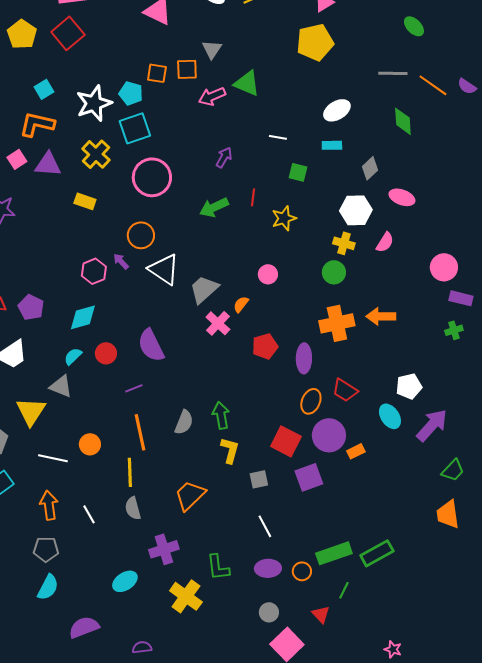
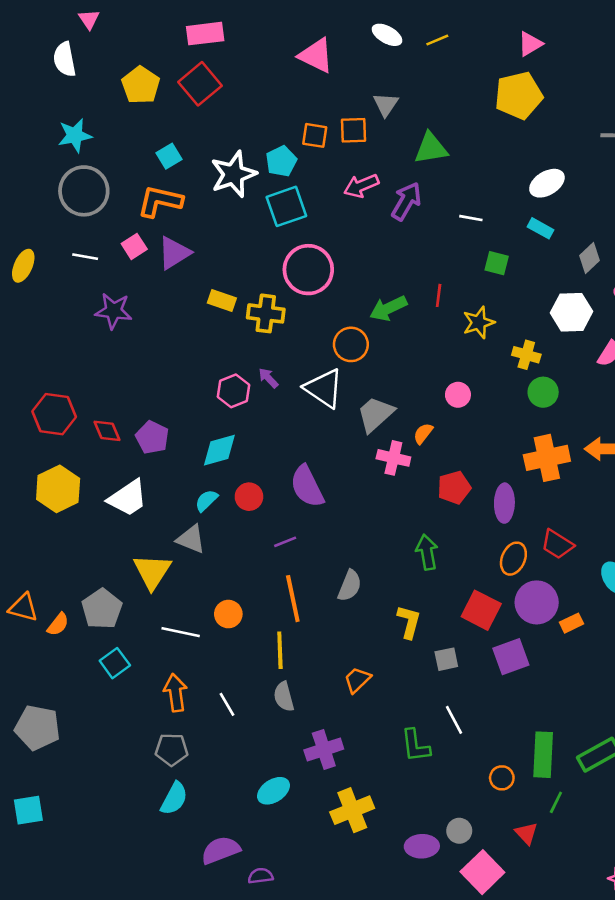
green triangle: (247, 83) -> (431, 148), turned -32
cyan pentagon: (131, 93) -> (281, 161), turned 30
pink arrow: (212, 96) -> (361, 186), moved
cyan rectangle: (332, 145) -> (541, 228), turned 30
yellow cross: (96, 154) -> (266, 313), moved, turned -36
purple arrow: (224, 157) -> (406, 201), moved, size x1.4
purple triangle: (48, 164) -> (174, 253), turned -36
orange circle: (141, 235) -> (351, 344), moved
yellow cross: (344, 243) -> (526, 355), moved
pink cross: (218, 323) -> (393, 458), turned -30
green arrow: (221, 415) -> (427, 552), moved
orange trapezoid: (190, 495) -> (357, 680), size x0.7
green rectangle: (334, 553) -> (543, 755), turned -68
green L-shape: (218, 567) -> (415, 746), moved
purple ellipse: (268, 568) -> (422, 846), moved
yellow cross: (186, 596) -> (352, 810), turned 32
purple semicircle: (142, 647) -> (261, 876), moved

